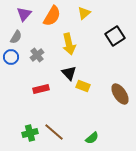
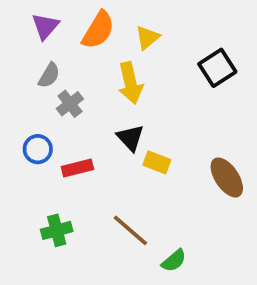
yellow triangle: (84, 13) -> (147, 38), moved
gray semicircle: (16, 37) -> (49, 75), moved
blue circle: (11, 57) -> (38, 149), moved
brown line: (54, 132) -> (130, 230), moved
green cross: (30, 133) -> (57, 230), moved

